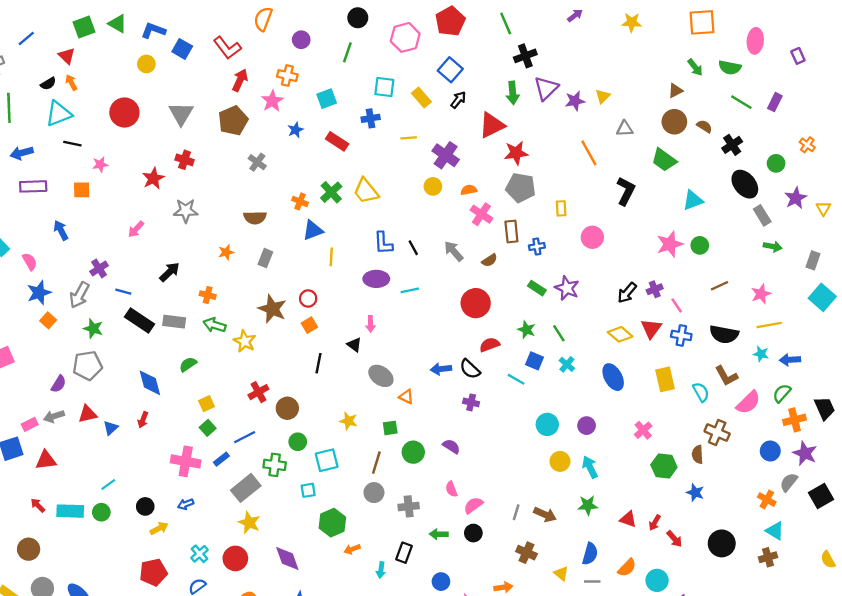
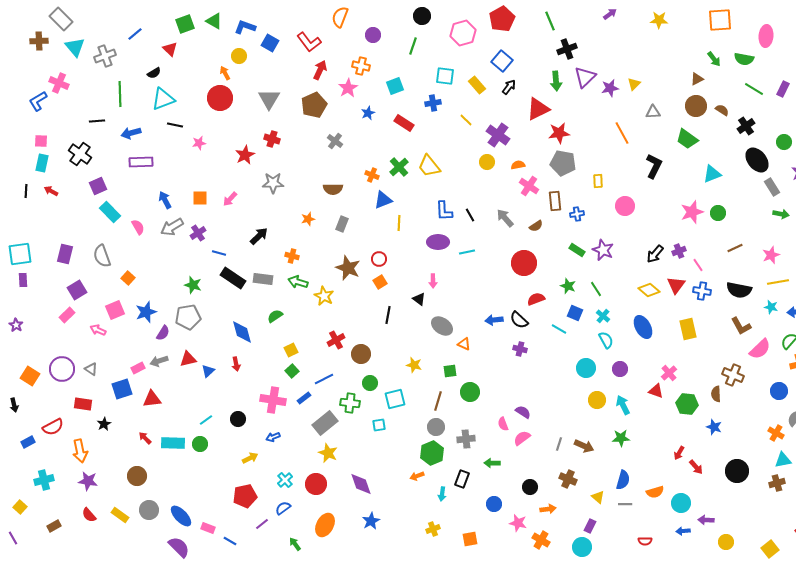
orange arrow: (71, 82) -> (225, 73), moved
yellow line: (409, 138) -> (466, 120), turned 48
orange square: (82, 190) -> (200, 198), moved
blue star: (39, 293) -> (146, 312), moved
gray arrow: (79, 295) -> (172, 227), moved, turned 30
orange square: (48, 320) -> (128, 278), moved
cyan semicircle: (701, 392) -> (606, 340), moved
red arrow: (143, 420) -> (236, 364), turned -32
purple semicircle: (451, 446) -> (523, 412), moved
black circle: (145, 506) -> (238, 419), moved
red triangle: (628, 519) -> (656, 391), moved
green hexagon: (332, 523) -> (432, 453), moved
cyan triangle: (775, 531) -> (783, 460), turned -42
black circle: (473, 533) -> (530, 487), moved
orange semicircle: (627, 568) -> (655, 492), turned 30

